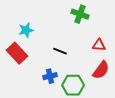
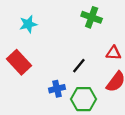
cyan star: (26, 30) -> (28, 24), moved
black line: (60, 51) -> (79, 66), moved, turned -72

